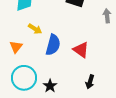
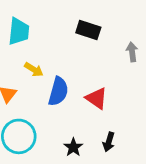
black star: (50, 86) -> (73, 147), moved

